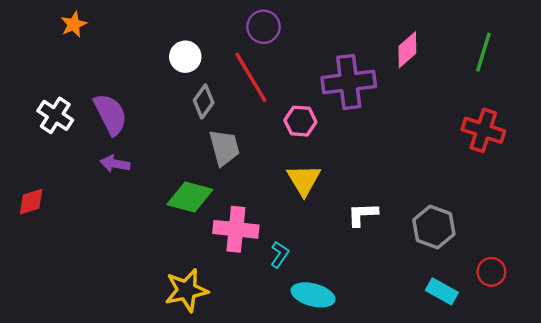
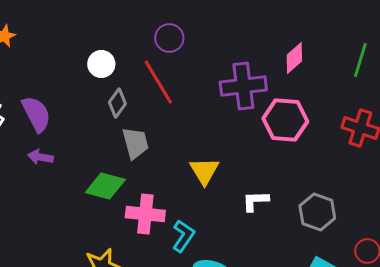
pink hexagon: (300, 121) -> (285, 120), moved, size x1.6
cyan L-shape: (280, 255) -> (183, 236), size x1.4

